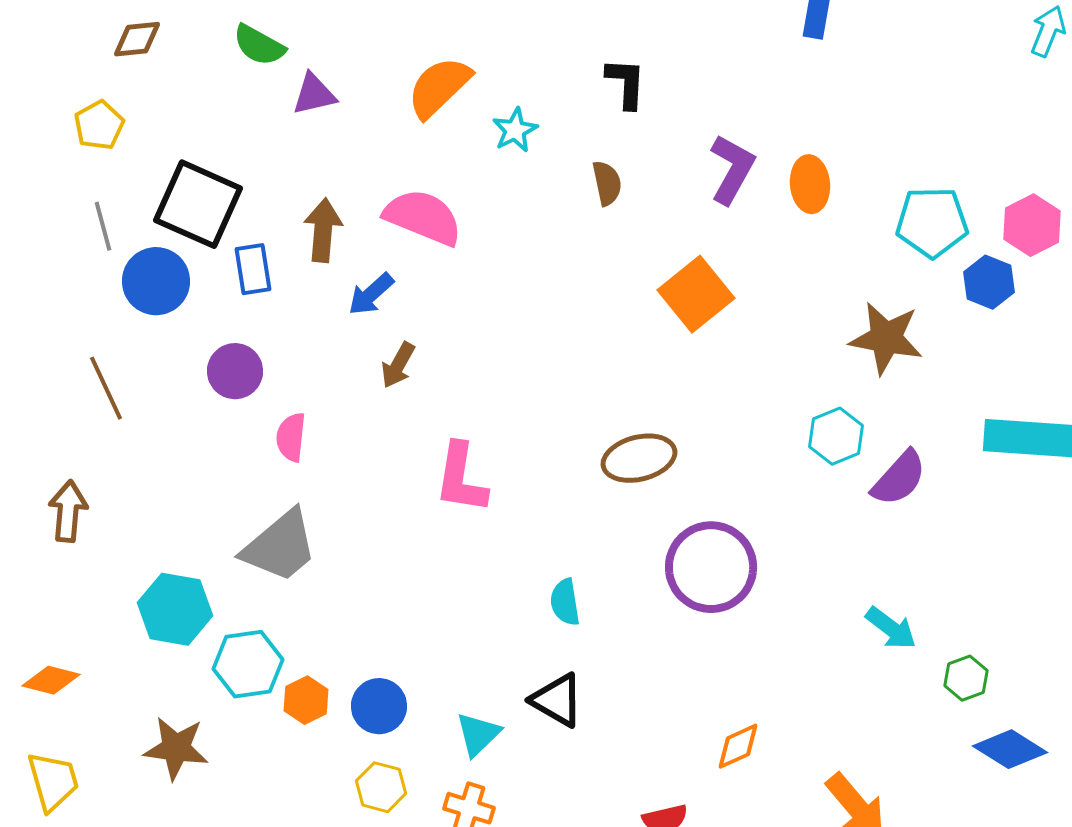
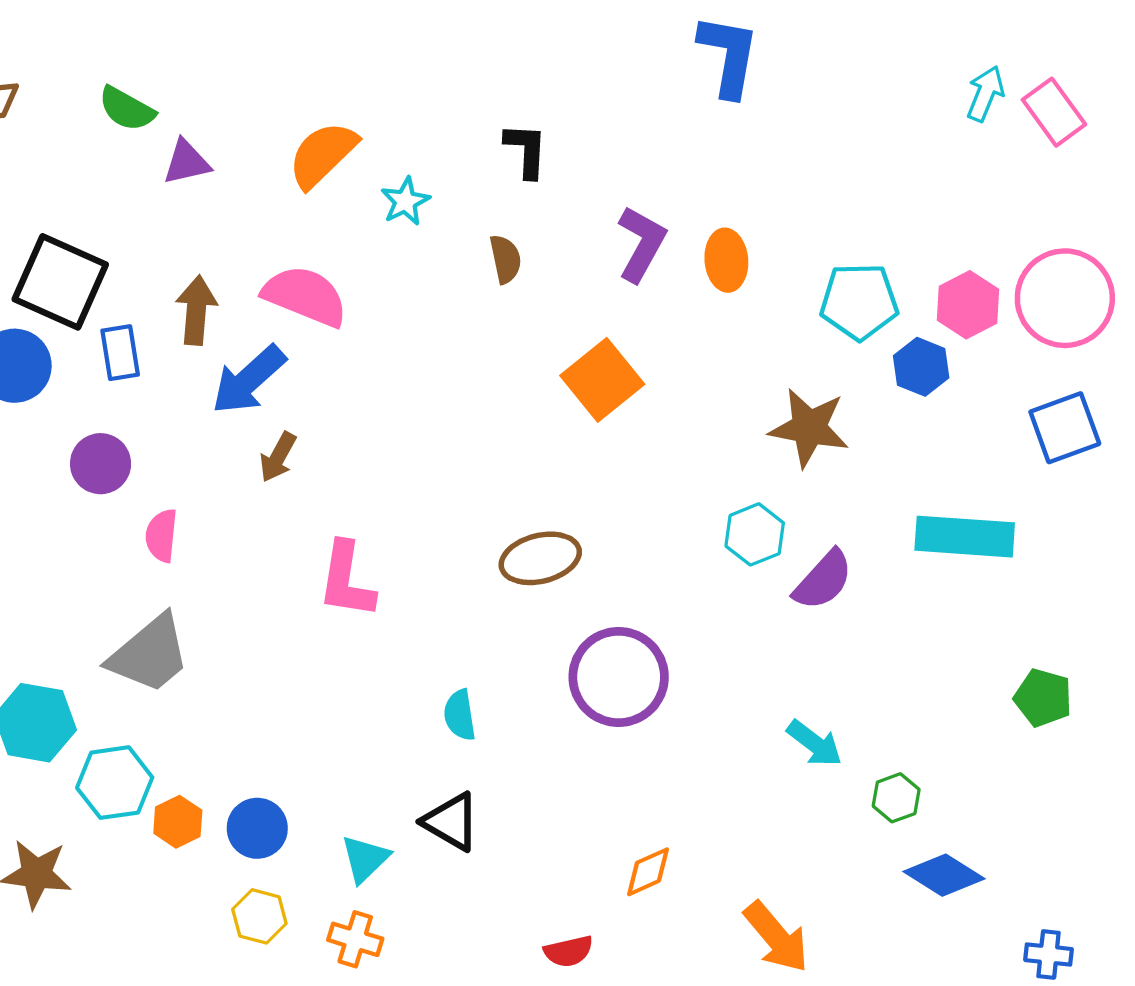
blue arrow: (371, 294) -> (249, 380), size x1.5

